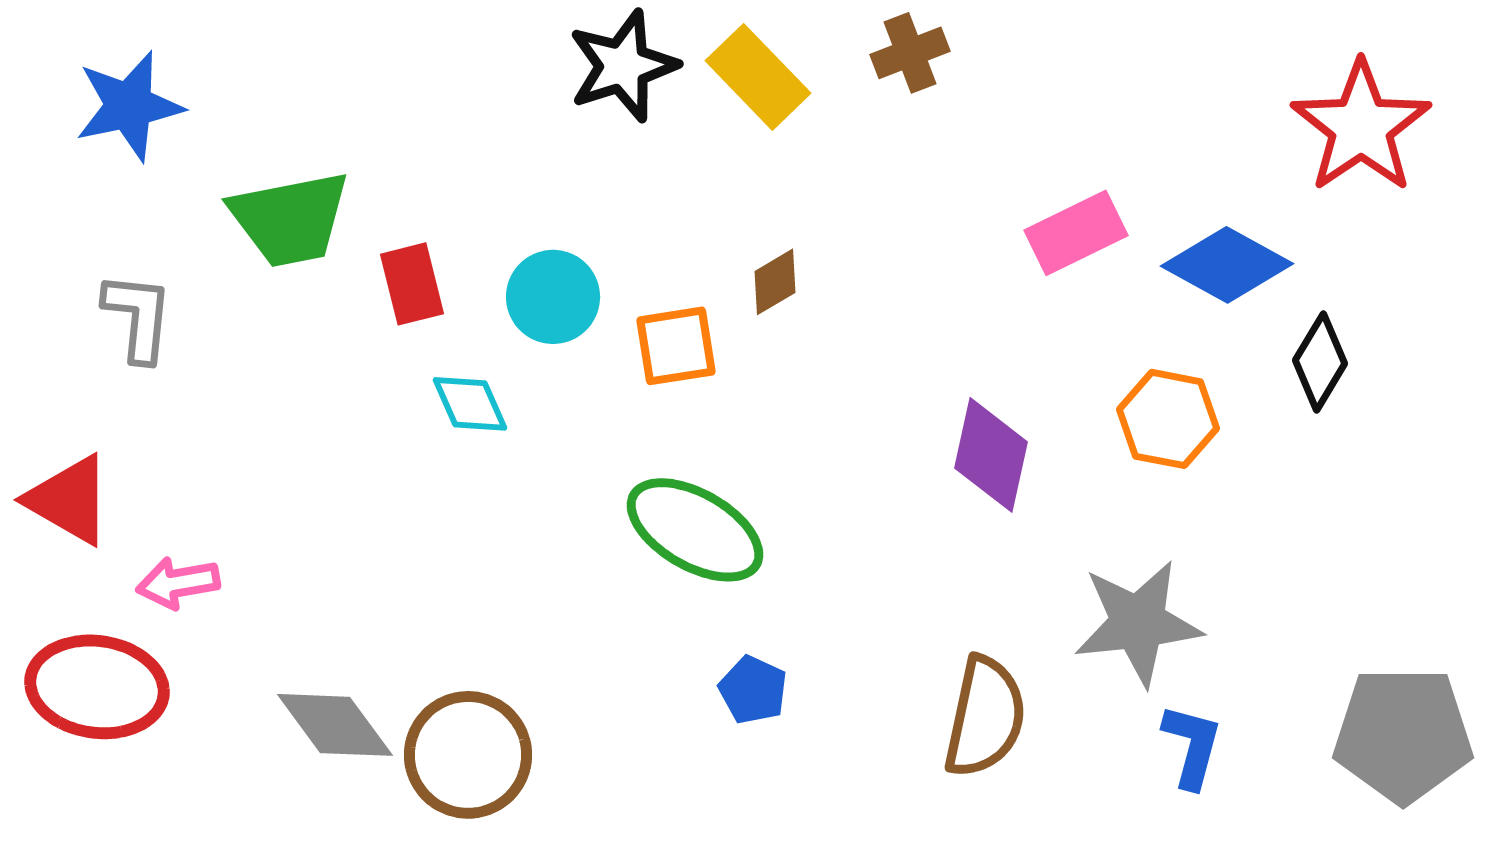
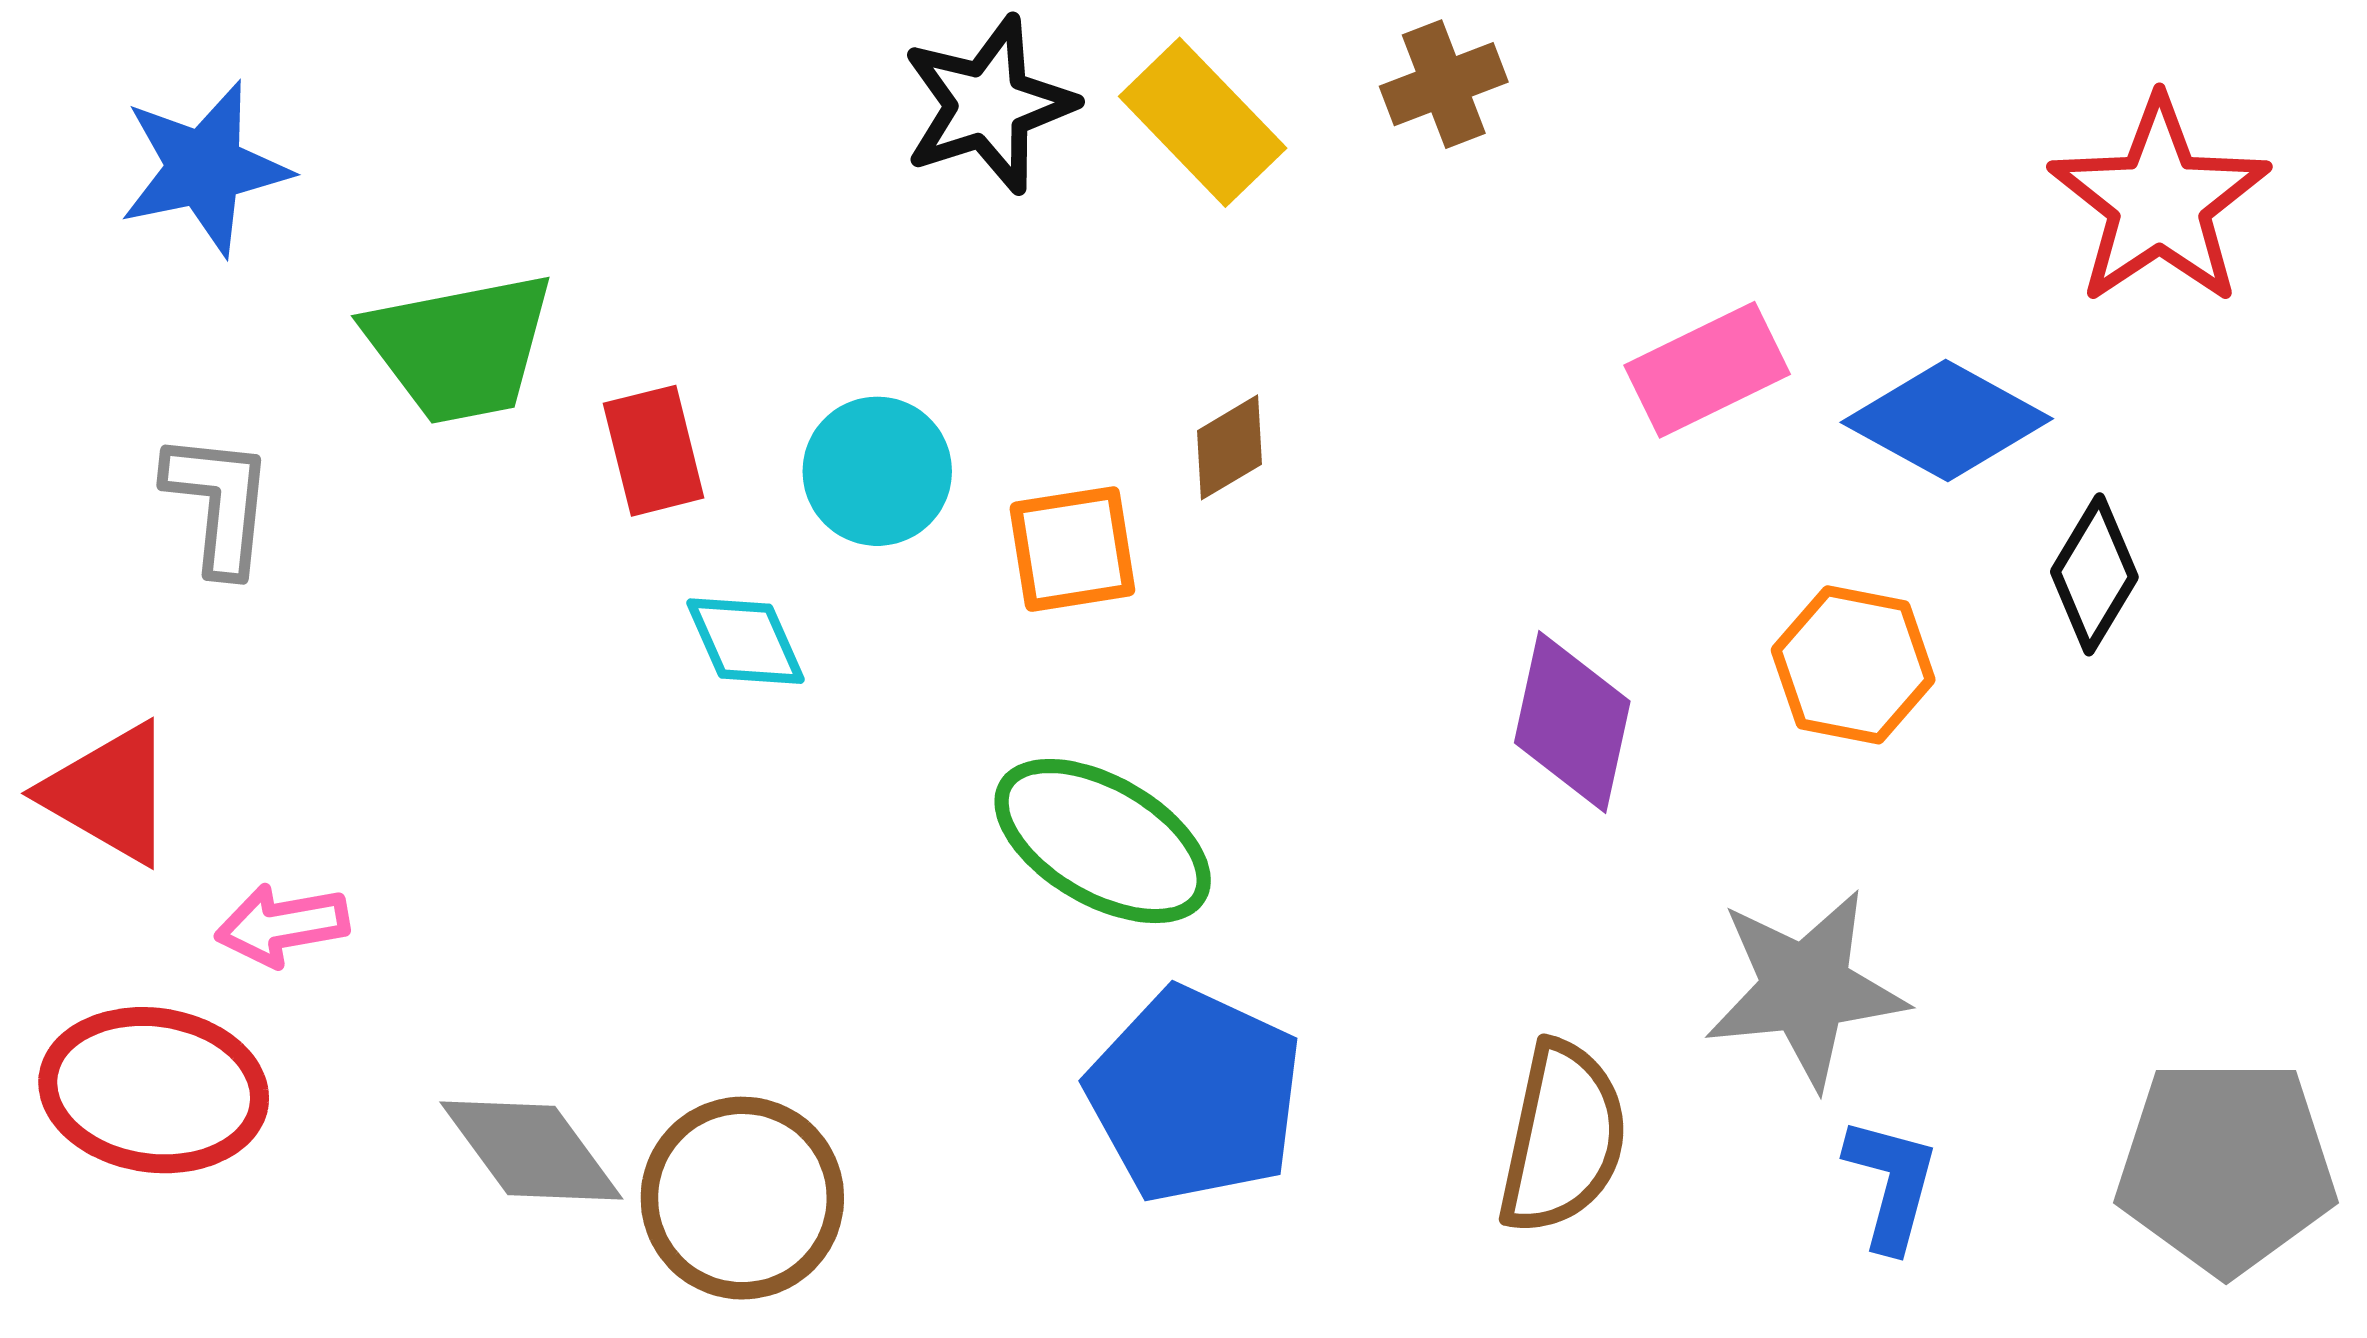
blue pentagon: (753, 690) -> (1195, 1095), size x2.0

